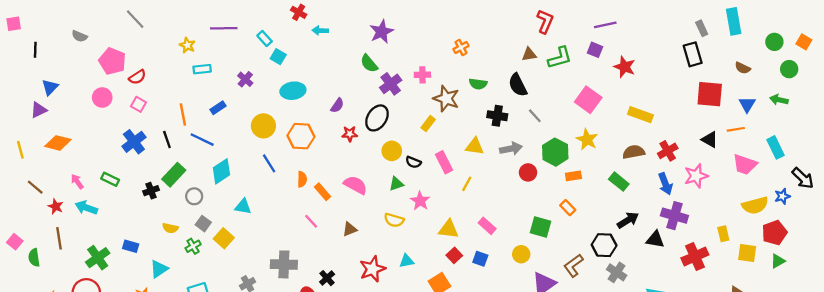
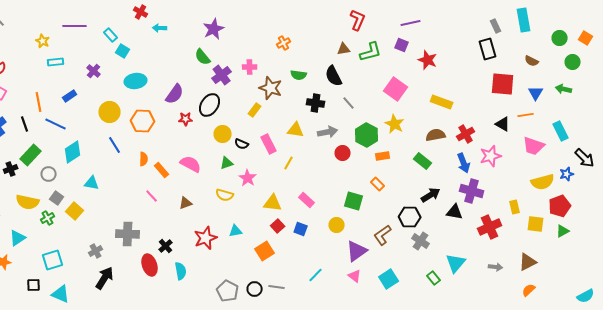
purple semicircle: (337, 105) -> (175, 94), size x1.5
yellow semicircle: (170, 228) -> (28, 202), size x1.6

